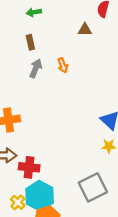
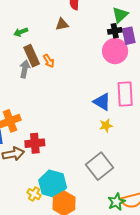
green arrow: (34, 12) -> (21, 32), moved
brown rectangle: (30, 42) -> (32, 56), moved, size x1.5
red cross: (29, 167) -> (35, 143), moved

